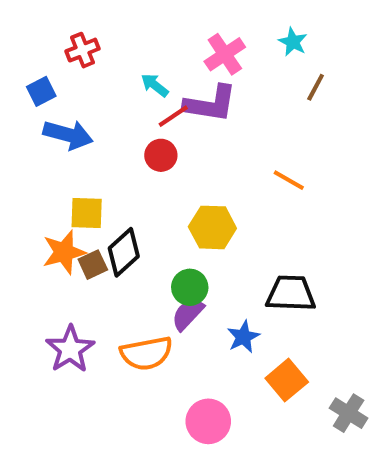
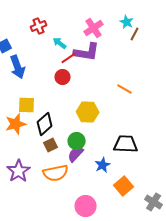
red cross: (82, 50) -> (39, 26), moved
brown line: (316, 87) -> (135, 34), moved
blue arrow: (68, 135) -> (18, 67), turned 55
brown square: (93, 265) -> (51, 145), moved

